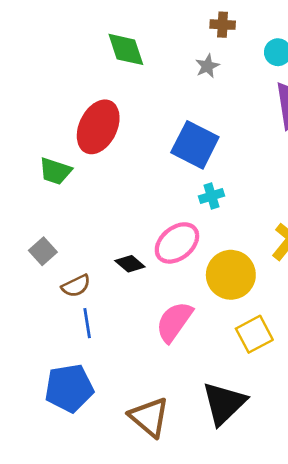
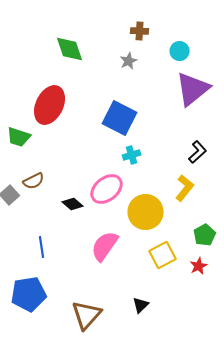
brown semicircle: (76, 286) -> (34, 181), moved
black triangle: (224, 403) -> (141, 305), size x0.5
brown triangle: (149, 417) -> (87, 315), turned 32

